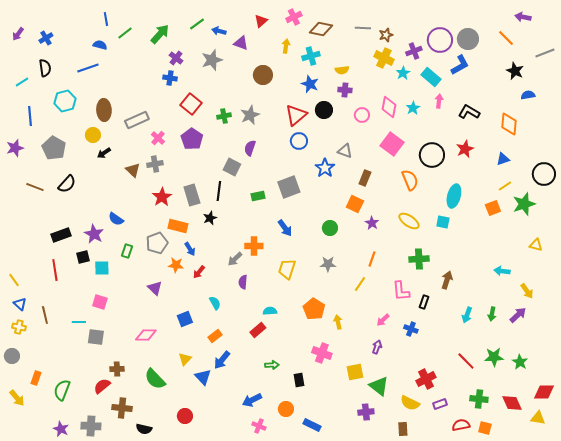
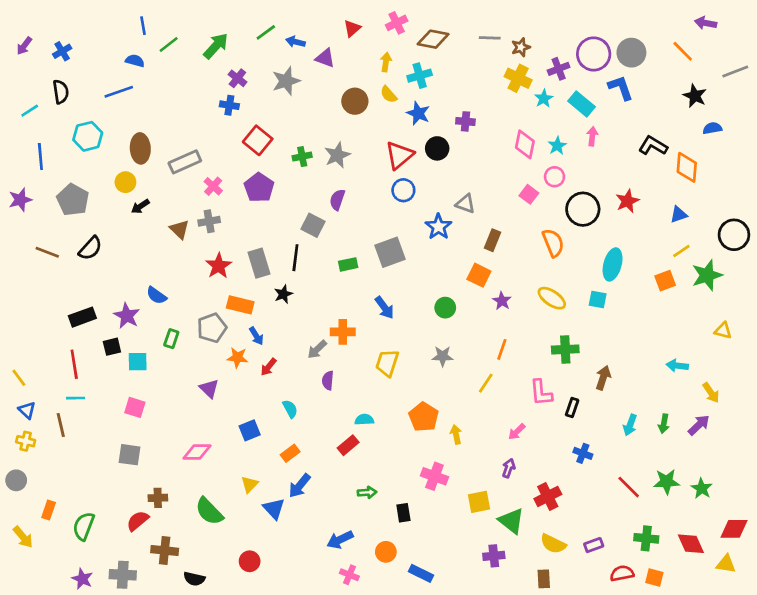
blue L-shape: (460, 65) -> (621, 88), turned -80
yellow semicircle: (342, 70) -> (389, 94), moved, turned 56
black L-shape: (469, 112) -> (653, 146), moved
pink circle: (362, 115) -> (555, 177), moved
pink square: (392, 144) -> (529, 194), size x0.6
cyan line: (79, 322) -> (76, 398), moved
blue cross: (411, 329) -> (583, 453), moved
red cross: (426, 379) -> (548, 497), moved

